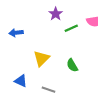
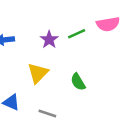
purple star: (56, 14) -> (49, 40), moved

